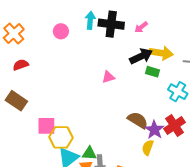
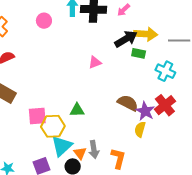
green triangle: (89, 153) -> (77, 110), moved

